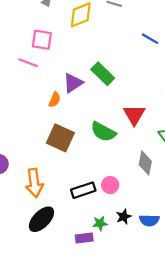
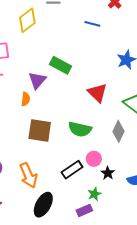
green semicircle: (103, 132) -> (80, 129), moved
gray diamond: (145, 163) -> (118, 131), turned 30
black star: (124, 217) -> (108, 173), moved

